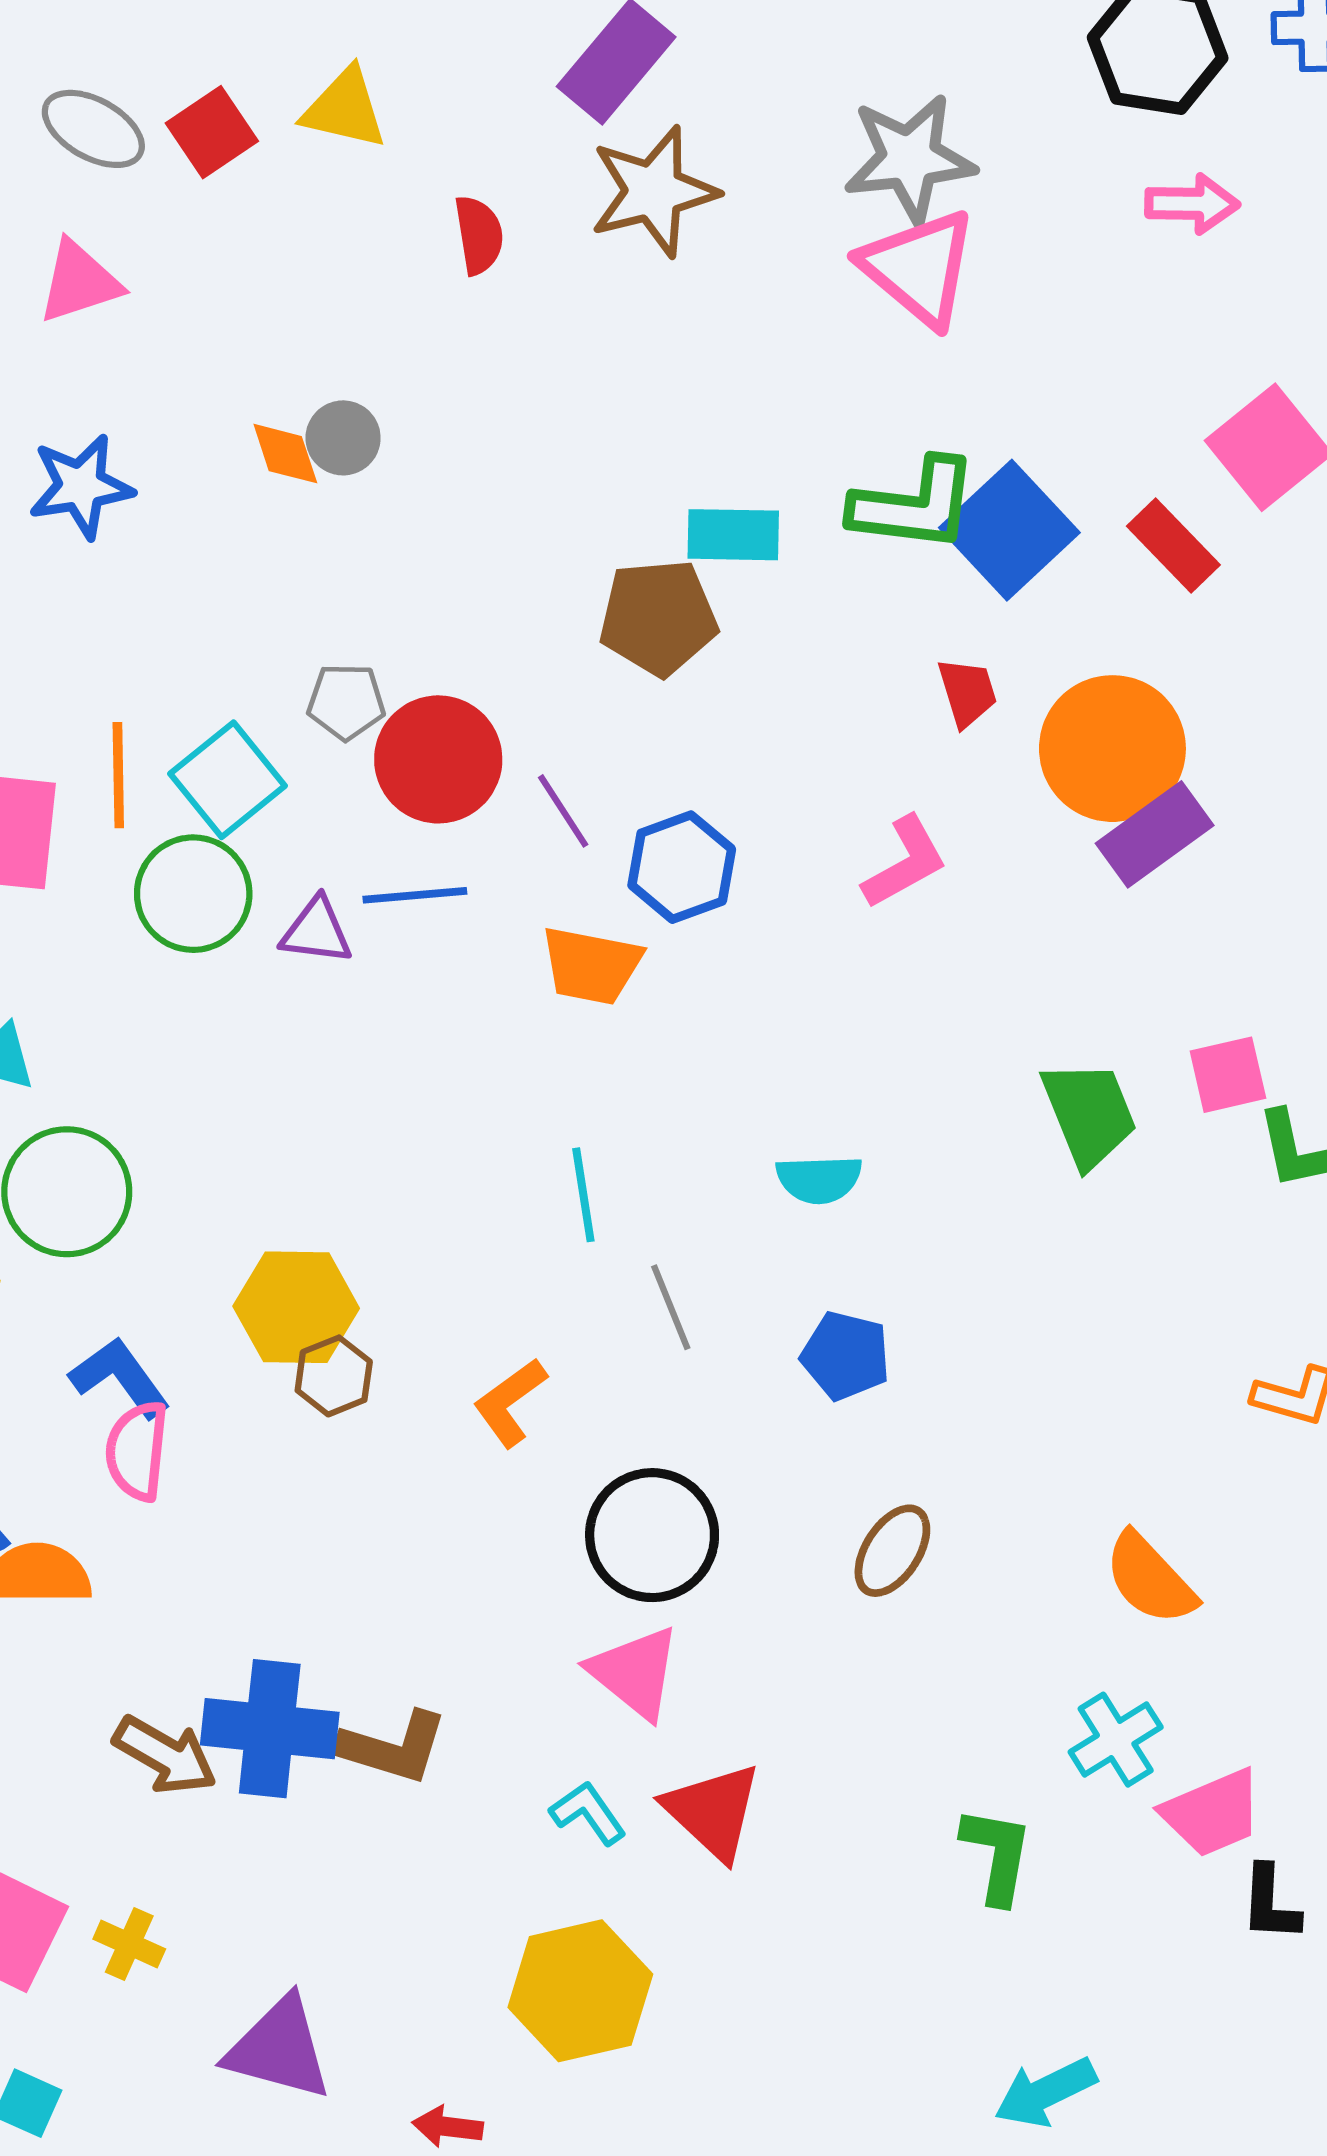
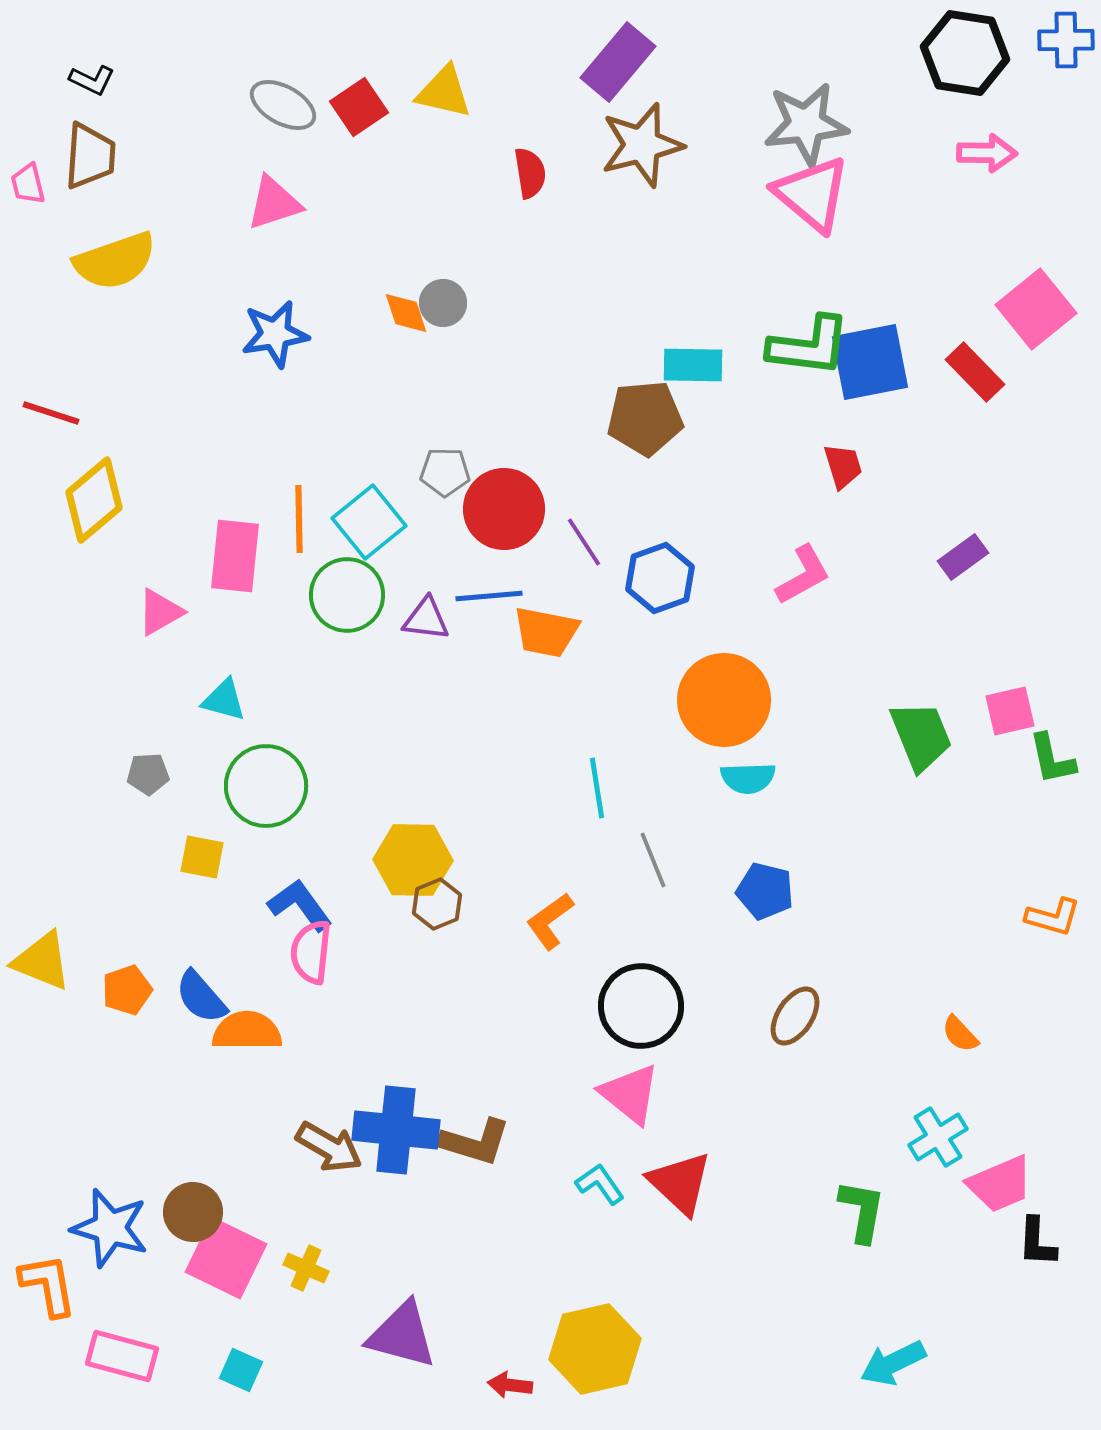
blue square: (1009, 530) -> (870, 362), turned 32
orange circle: (1112, 749) -> (724, 700), moved
purple rectangle: (1155, 834) -> (963, 557), size x0.7
orange trapezoid: (591, 965) -> (546, 632), moved
orange semicircle: (1150, 1579) -> (960, 1034), size x0.6
yellow hexagon: (580, 1991) -> (595, 1349), moved

